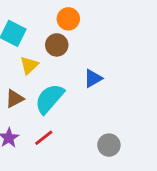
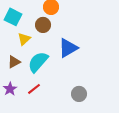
blue triangle: (93, 78) -> (68, 48), size x1.5

